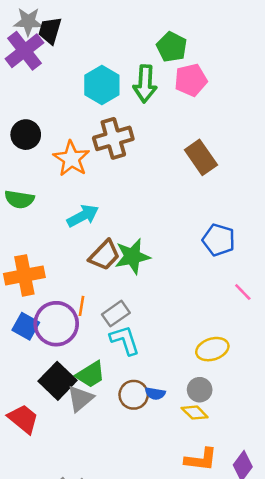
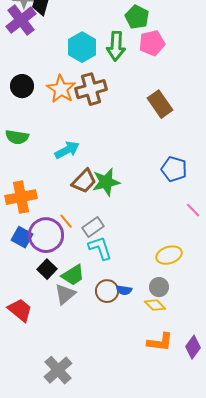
orange star: (71, 159) -> (61, 89), moved
orange line: (82, 306) -> (66, 221), turned -49
black square: (57, 381) -> (47, 269), moved, size x0.7

